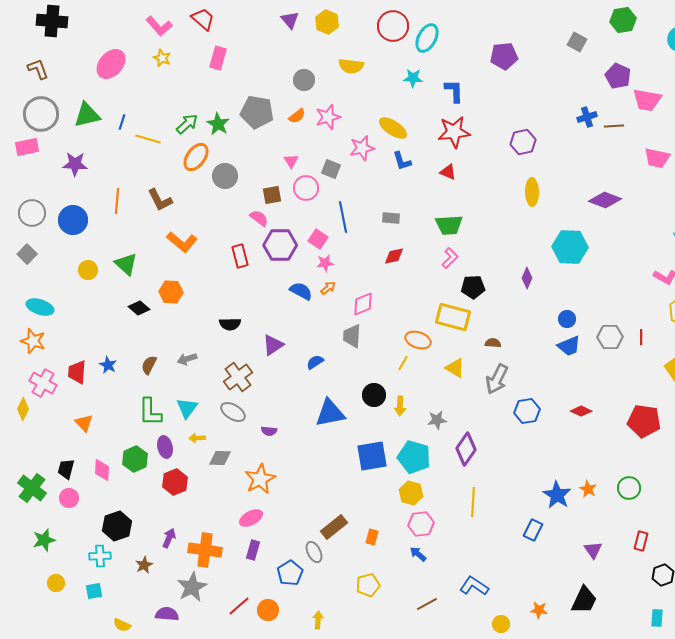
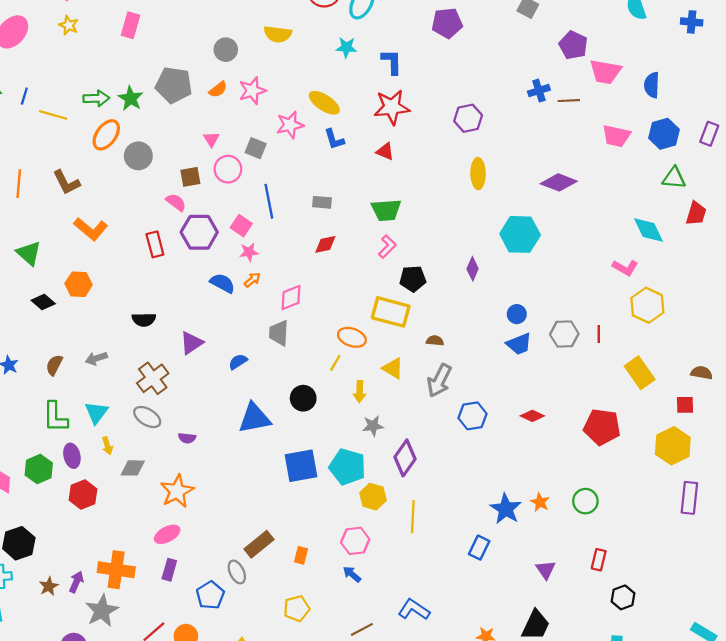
green arrow: (187, 124) -> (96, 98), turned 40
yellow arrow: (400, 406) -> (360, 392), moved
yellow arrow: (197, 438) -> (107, 446), turned -105
yellow hexagon: (411, 493) -> (373, 497), moved
purple arrow: (169, 538) -> (76, 582), moved

